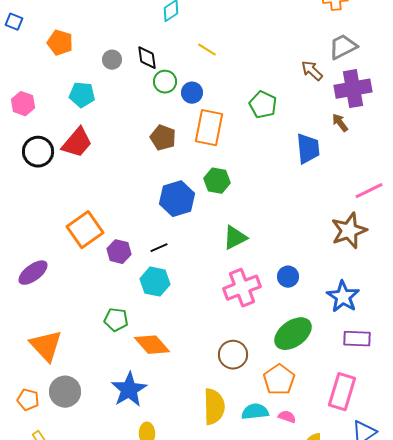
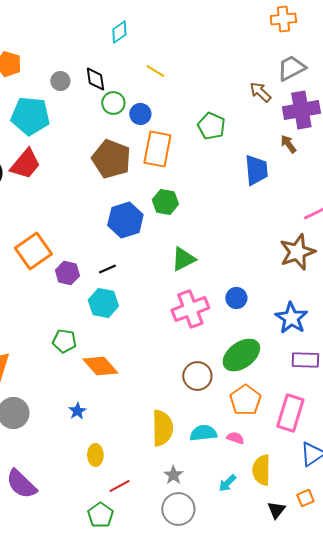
cyan pentagon: (82, 95) -> (30, 116), size x1.5
brown pentagon: (163, 138) -> (111, 159), size x1.5
brown circle: (233, 355) -> (197, 376), moved
orange pentagon: (279, 380) -> (245, 400), moved
blue star: (129, 390) -> (77, 411), size x0.5

